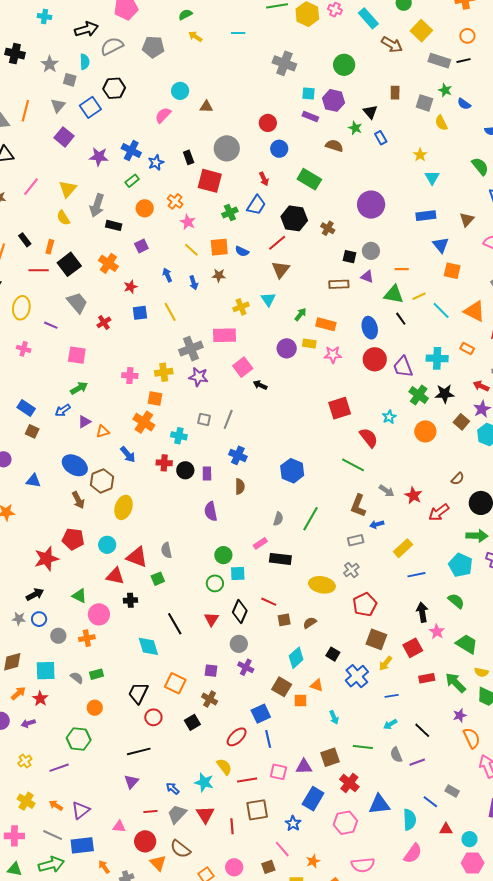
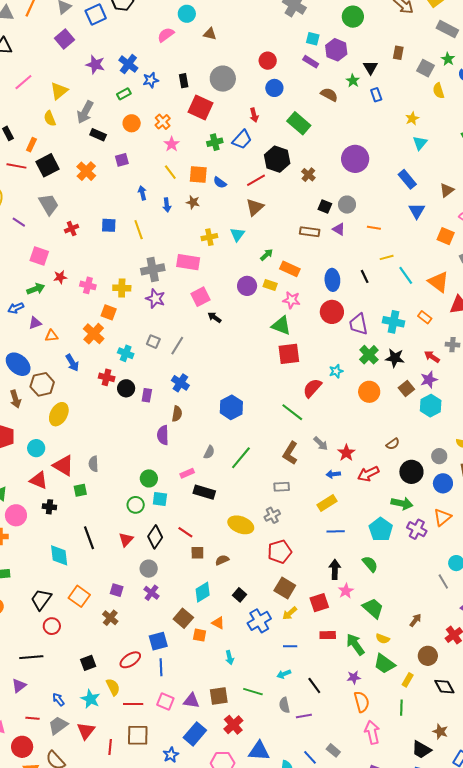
blue rectangle: (426, 216) -> (407, 179), turned 48
orange square: (452, 271) -> (446, 236), moved
red star: (131, 287) -> (60, 277), moved
green triangle: (394, 294) -> (281, 326), moved
red semicircle: (369, 438) -> (312, 388), turned -110
purple semicircle: (211, 511) -> (163, 435), moved
blue arrow: (377, 524) -> (333, 474), moved
black square: (192, 722) -> (88, 663), moved

